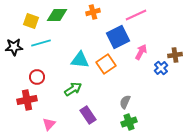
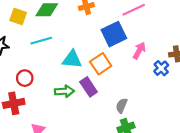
cyan line: (41, 43) -> (41, 41), moved
green arrow: (73, 89) -> (64, 91), turned 30
purple rectangle: (88, 115) -> (89, 87), moved

